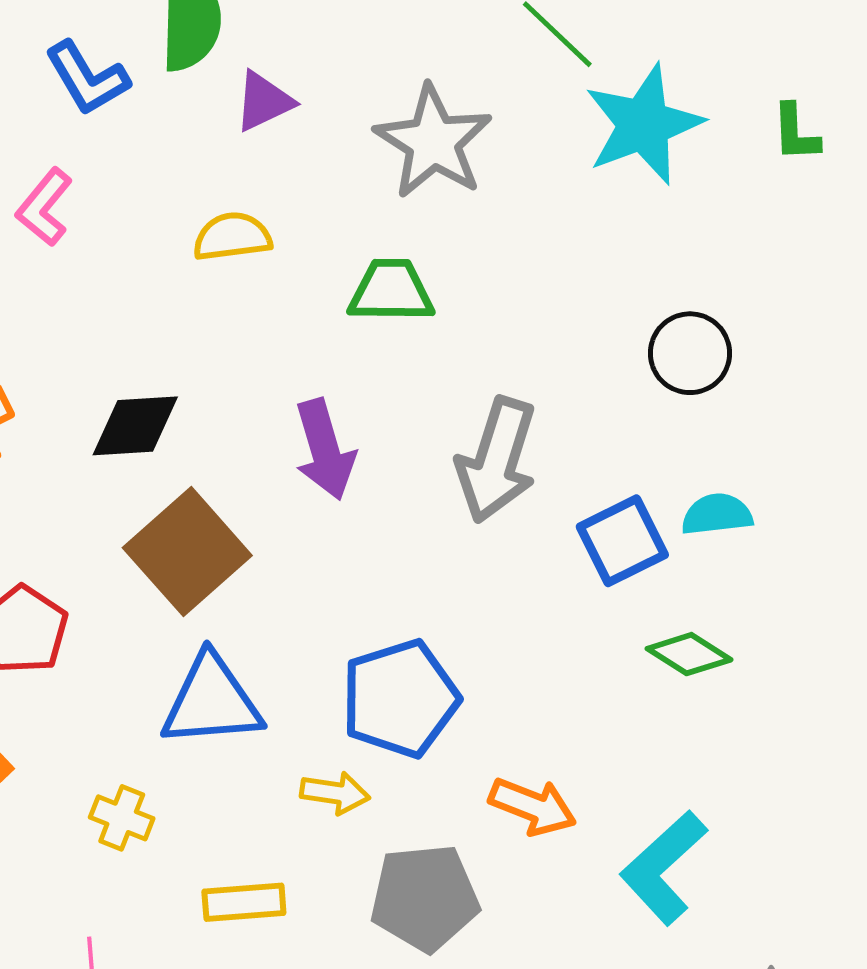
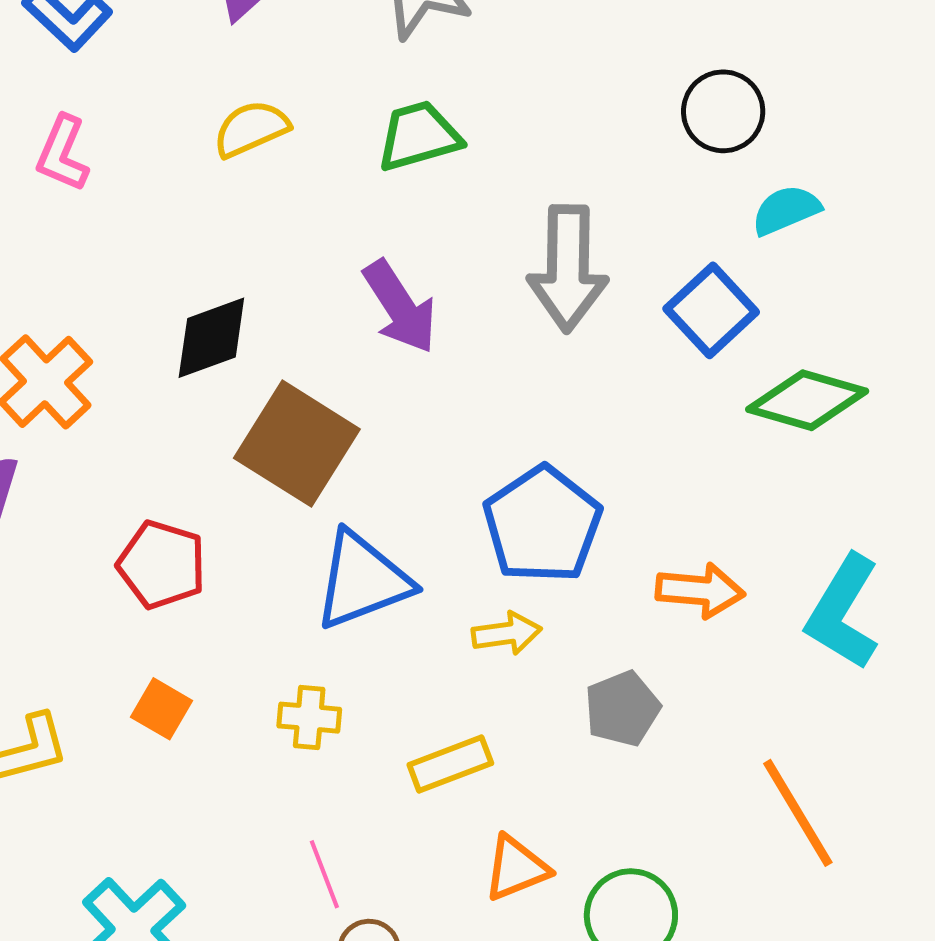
cyan semicircle: (717, 514) -> (786, 210), moved
green diamond: (689, 654) -> (807, 400), size x1.4
gray pentagon: (425, 898) -> (622, 709), size x0.7

